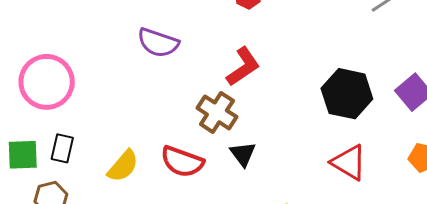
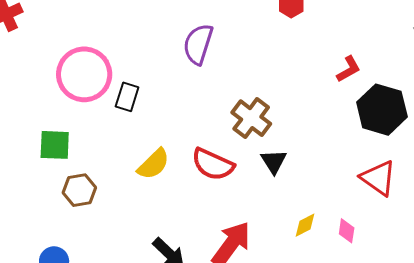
purple semicircle: (158, 43) -> (198, 44), turned 84
red L-shape: (243, 67) -> (349, 69), moved, size x0.7
black rectangle: (62, 148) -> (127, 97), moved

